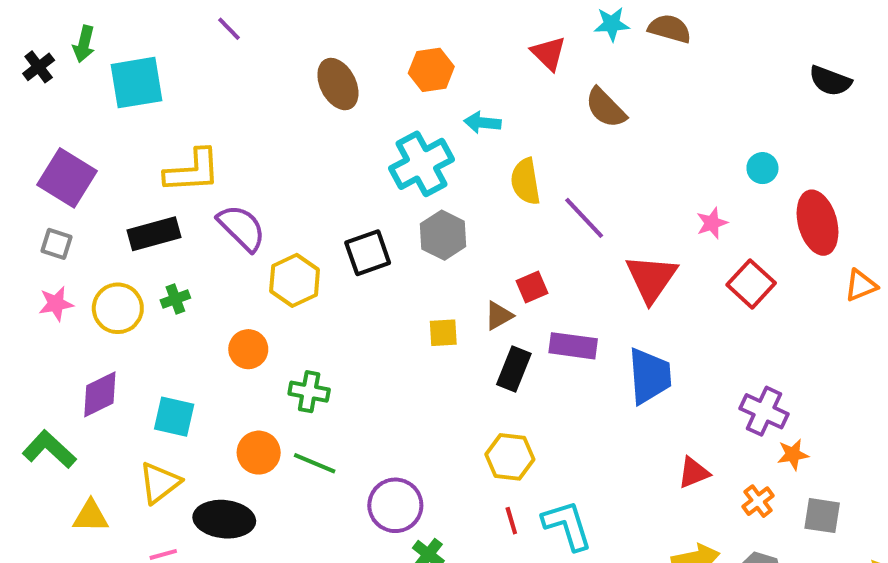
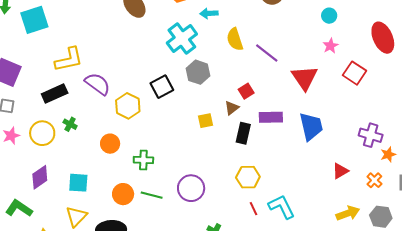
cyan circle: (762, 168) -> (329, 16), moved
green cross: (175, 299) -> (70, 124), turned -32
purple circle: (395, 505) -> (191, 188), moved

